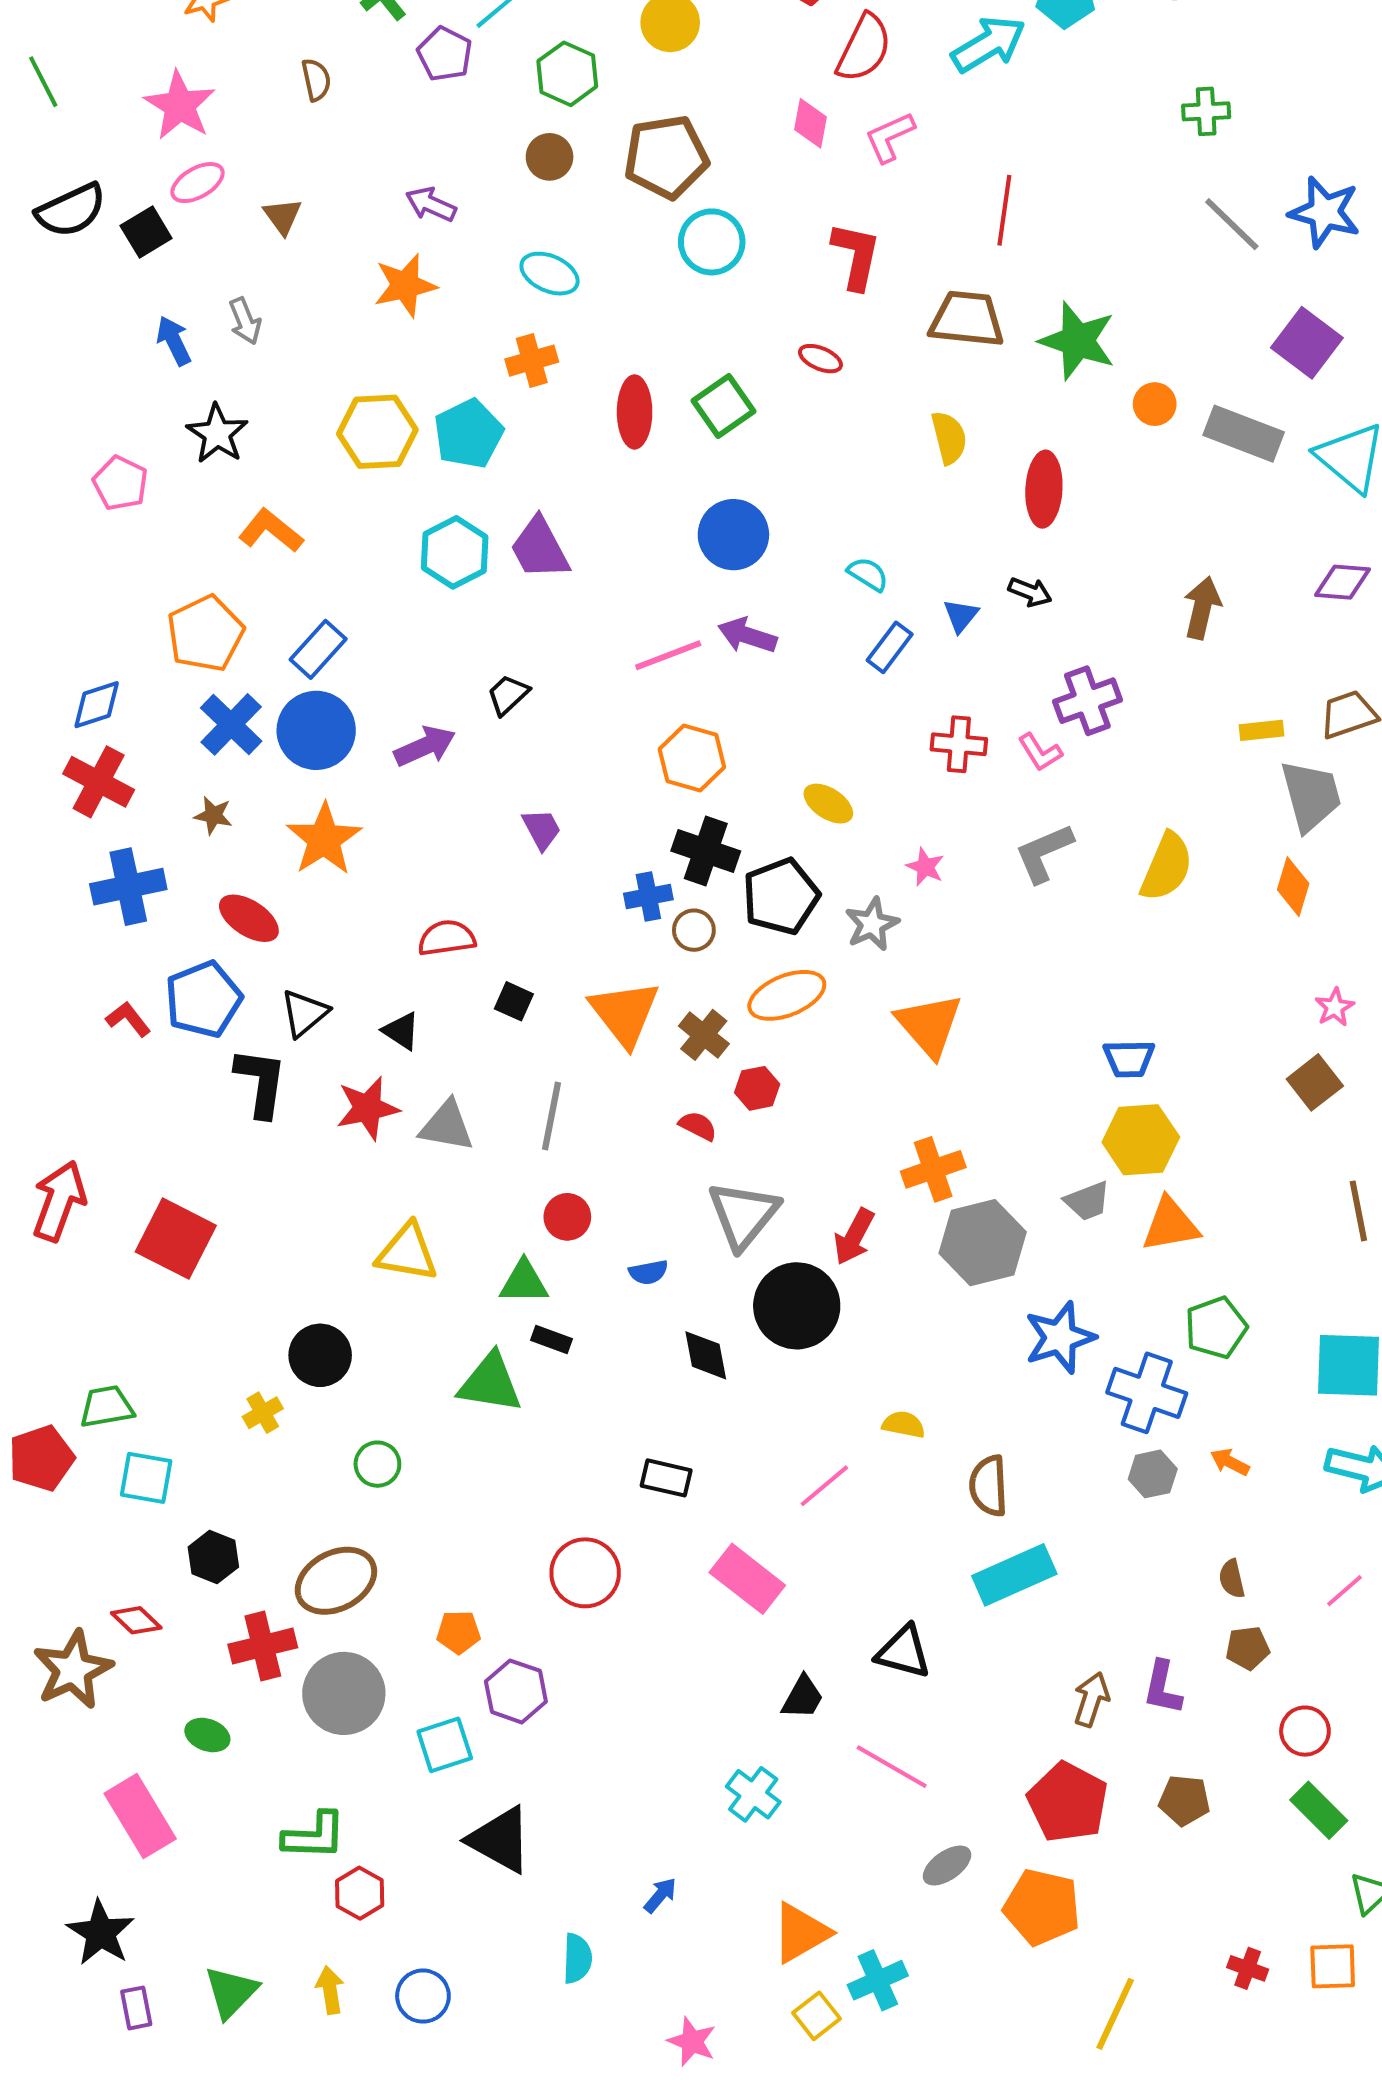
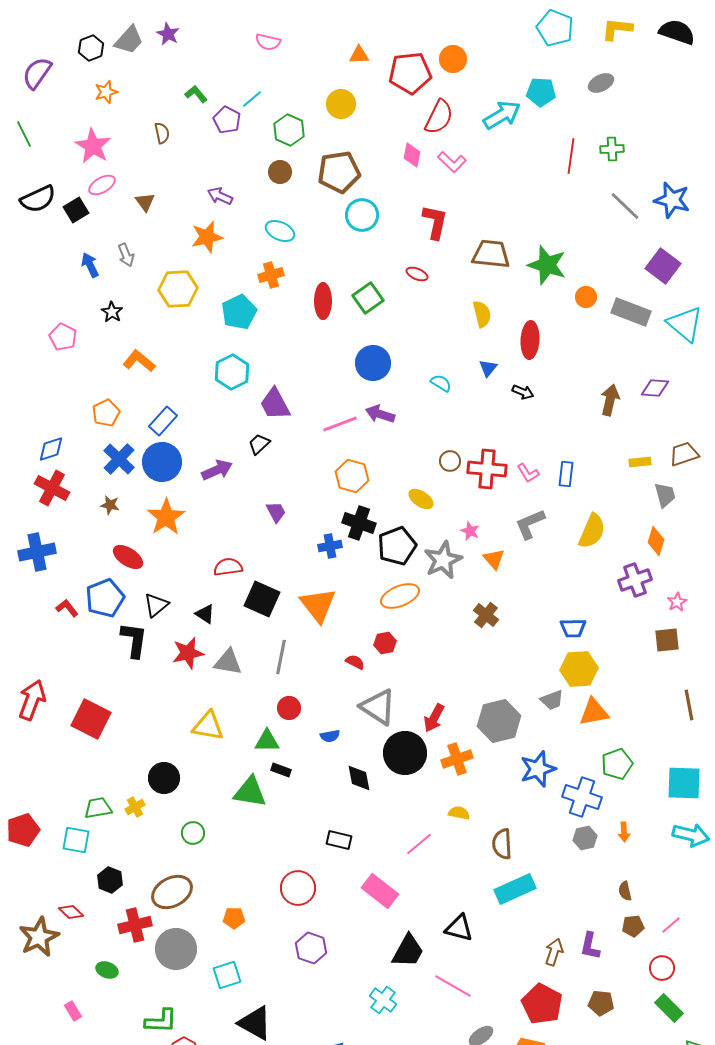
pink L-shape: (890, 137) -> (452, 162), turned -112
red line: (1004, 210) -> (571, 156), moved
yellow hexagon: (377, 432) -> (178, 289), moved
black star: (217, 434) -> (112, 312), size x0.7
purple trapezoid: (540, 548) -> (275, 404), moved
purple diamond: (1343, 582) -> (655, 388), moved
blue triangle: (961, 616) -> (488, 368), moved
orange pentagon: (205, 633) -> (106, 413), size x0.7
blue rectangle: (890, 647) -> (566, 474), moved, turned -30
purple cross: (1087, 701) -> (635, 580), moved
red cross: (959, 744) -> (487, 469), size x1.4
gray trapezoid: (1311, 796) -> (665, 495), size x0.7
blue cross: (128, 887) -> (37, 552), moved
gray star: (872, 924) -> (443, 560), size x1.4
brown circle: (694, 930) -> (450, 461), moved
black square: (514, 1001) -> (262, 599), size x1.8
orange triangle: (929, 1025) -> (494, 559), moved, size x0.6
brown cross: (704, 1035) -> (486, 615), moved
brown square: (1315, 1082) -> (667, 640), turned 32
orange cross: (933, 1169) -> (457, 759), moved
gray triangle: (743, 1215) -> (378, 707), turned -36
green trapezoid: (107, 1407) -> (98, 808), moved
orange arrow: (1230, 1462) -> (624, 832), turned -120
pink line: (1345, 1591) -> (671, 925), moved
purple hexagon: (516, 1691) -> (311, 948), moved
black trapezoid: (803, 1697) -> (408, 951), size x1.5
pink rectangle: (140, 1816) -> (73, 1011), size x0.5

